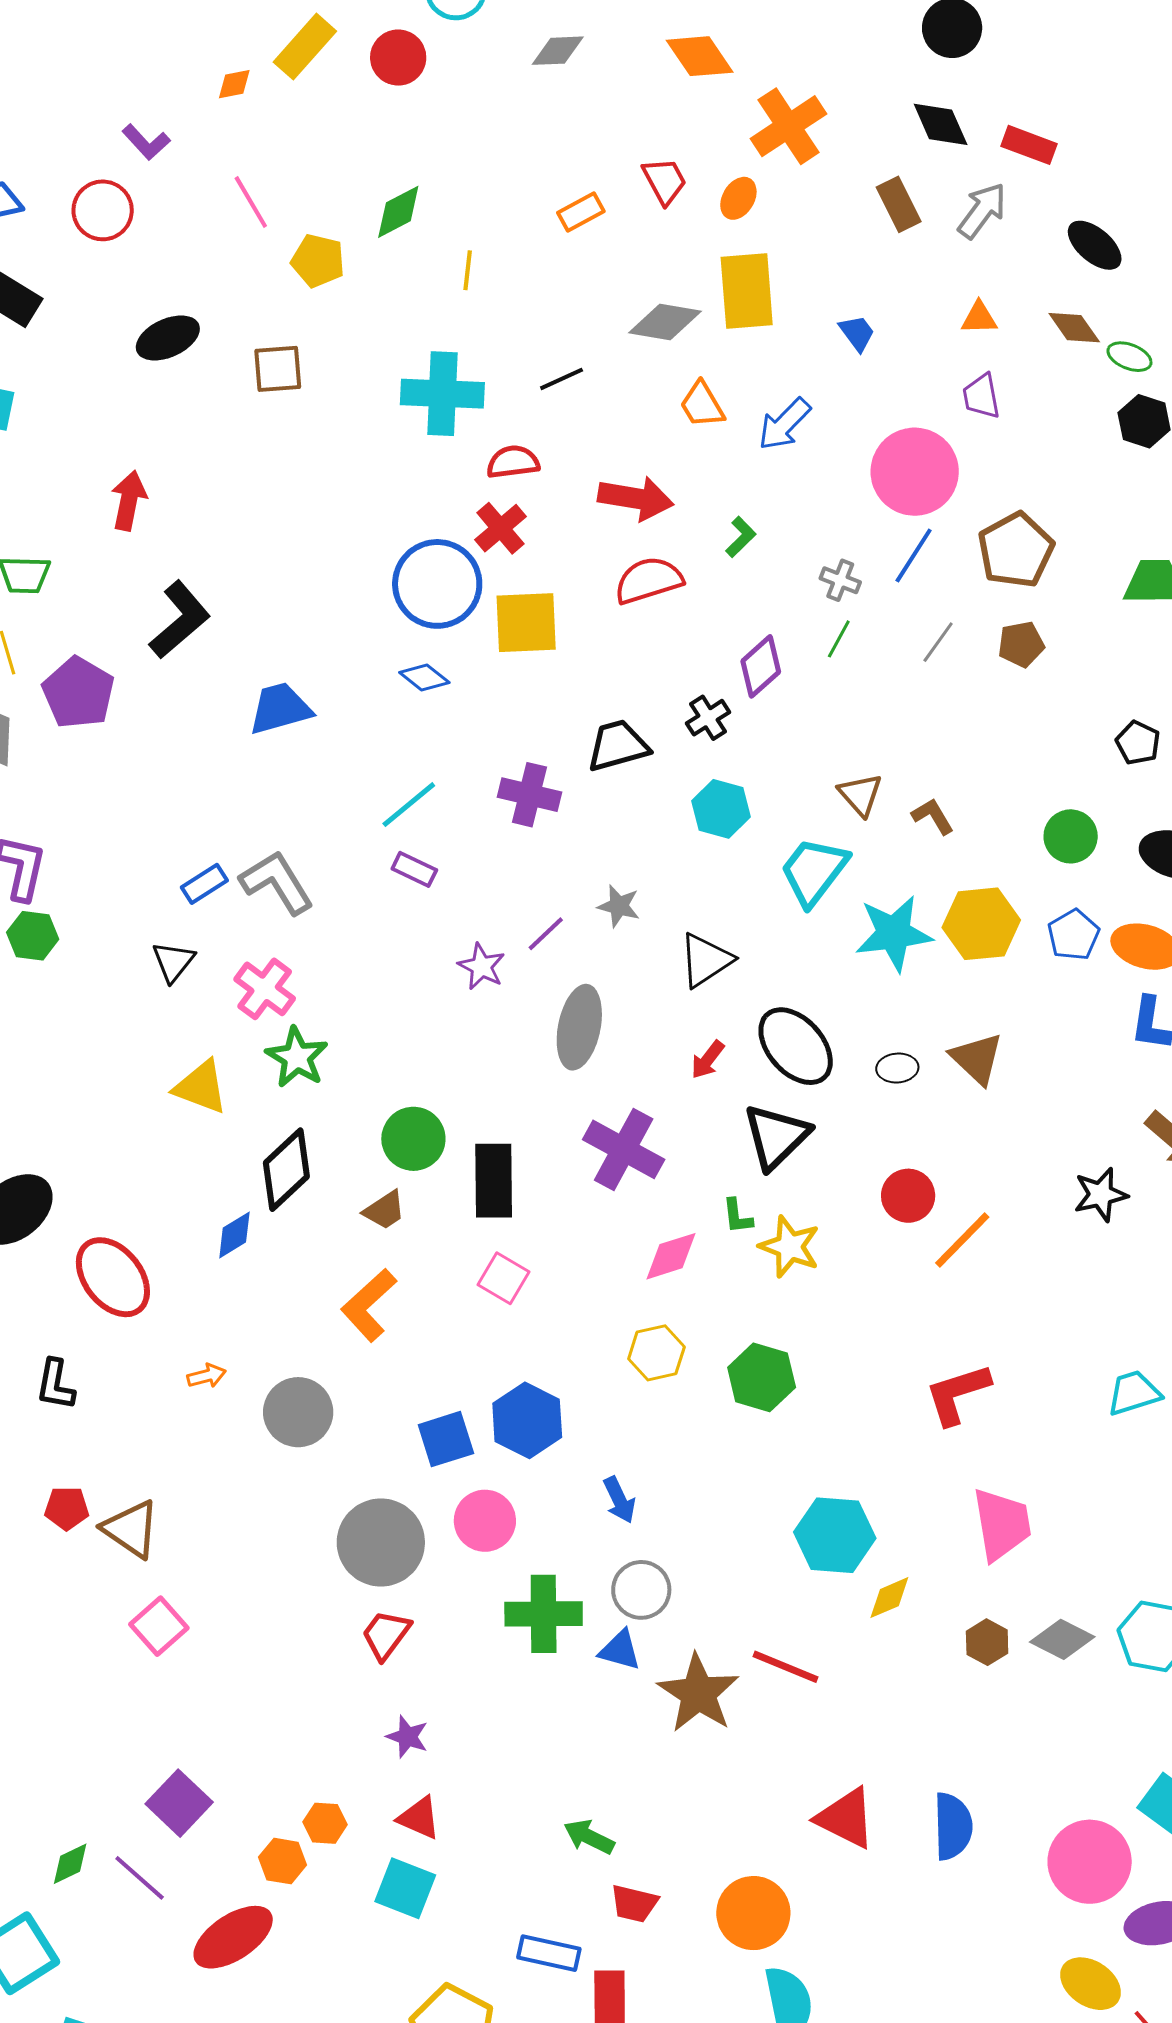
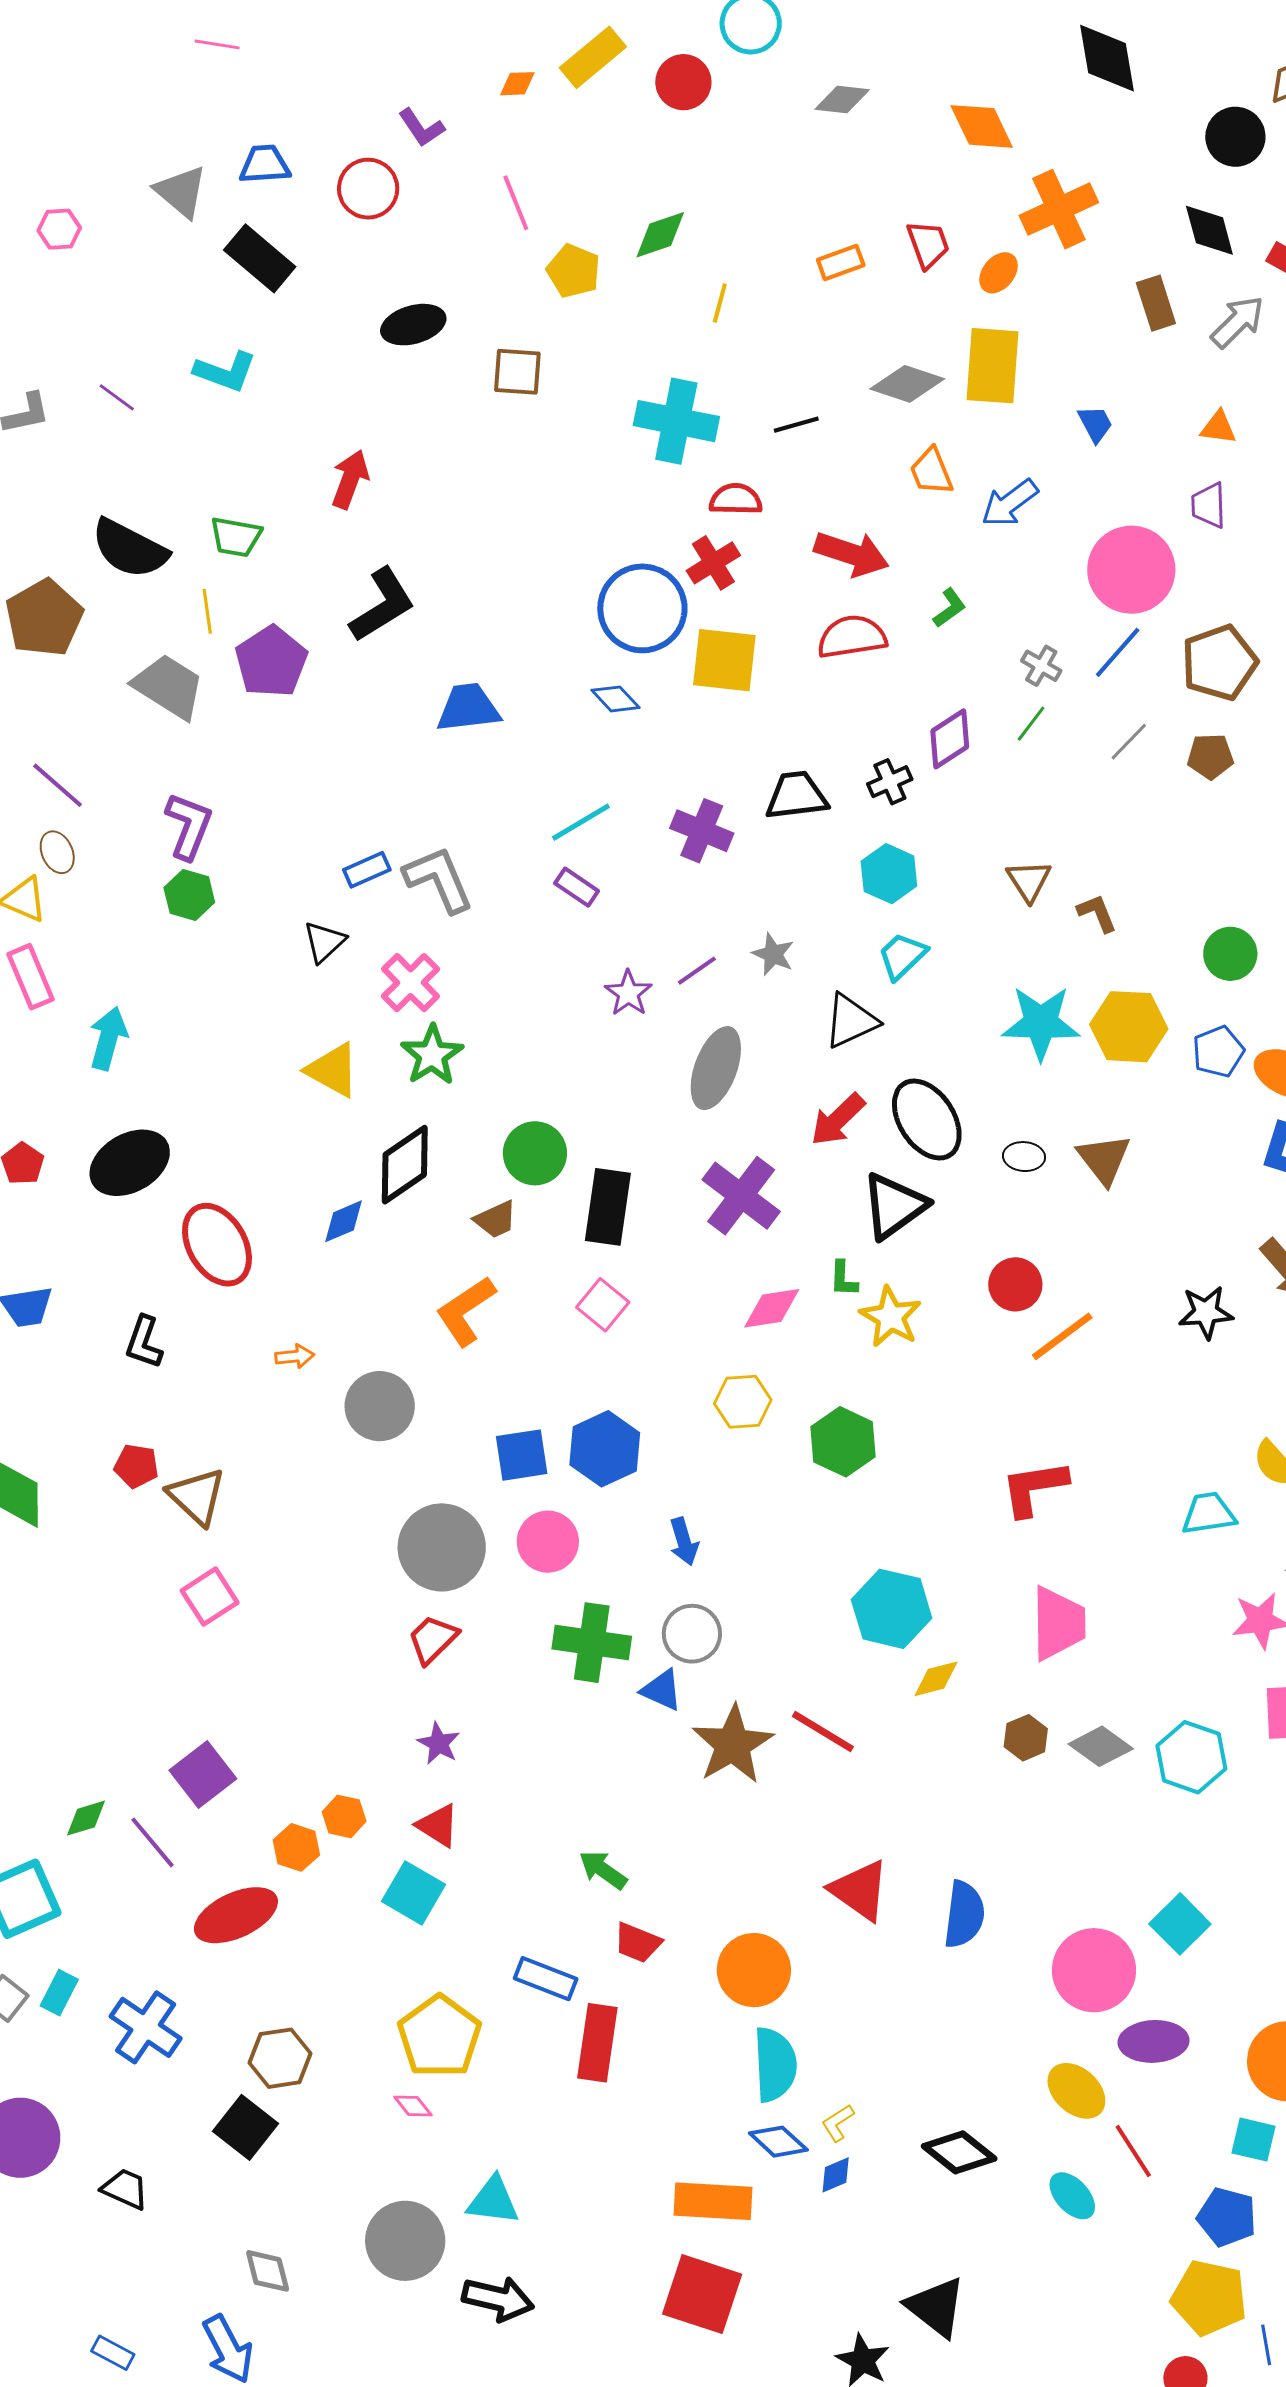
cyan trapezoid: (814, 871) -> (902, 956), moved, size x0.7
red arrow: (708, 1060) -> (838, 1120), size x1.5

